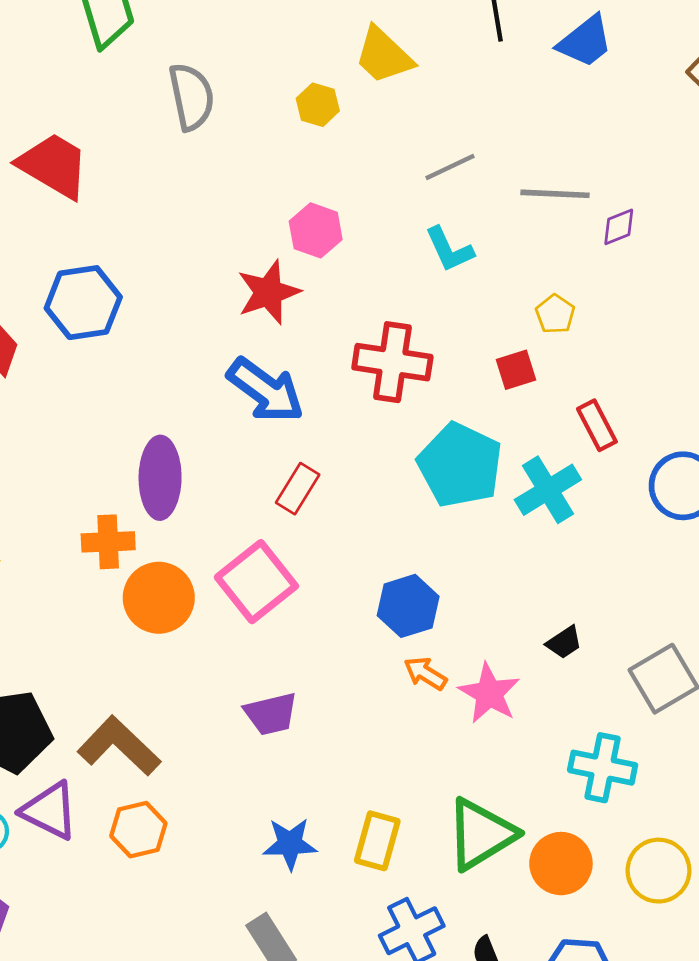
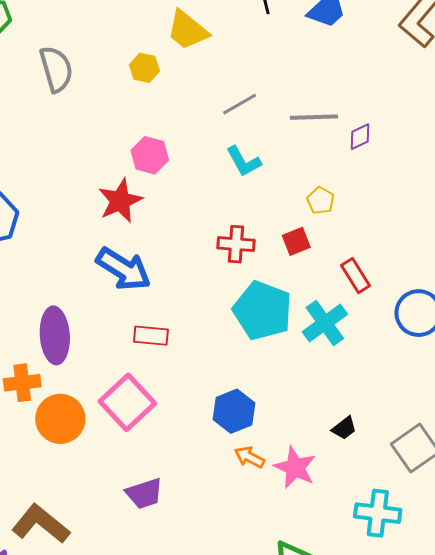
red cross: (392, 362) -> (236, 244), moved, size x0.7
red rectangle: (298, 489) -> (151, 336), turned 68

